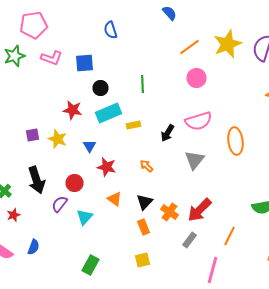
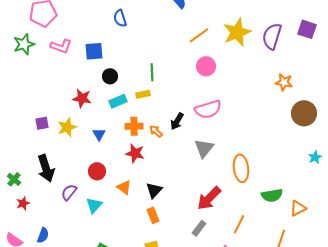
cyan rectangle: (108, 113) -> (118, 101), size x0.7
yellow rectangle: (134, 125) -> (143, 94), moved
yellow star: (58, 139) -> (67, 127), turned 30
orange ellipse: (236, 141) -> (241, 168), moved
orange arrow: (146, 166) -> (156, 131), moved
red star: (106, 167) -> (135, 153), moved
red circle: (74, 183) -> (97, 171), moved
orange cross: (170, 212) -> (134, 126), moved, turned -36

